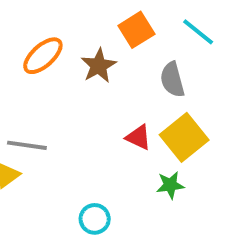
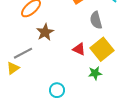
brown star: (99, 66) -> (45, 32), moved
gray line: (27, 145) -> (23, 53), turned -36

